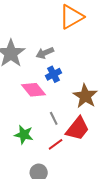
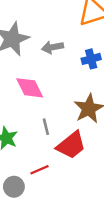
blue cross: (53, 74) -> (91, 59), moved
red line: (56, 144) -> (40, 170), moved

